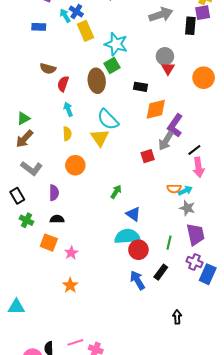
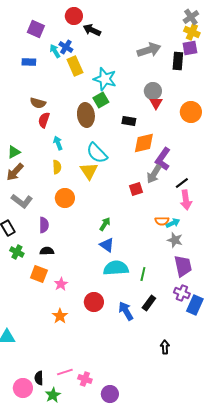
red semicircle: (63, 84) -> (44, 120), moved
blue triangle: (133, 214) -> (107, 245), moved
green line: (169, 243) -> (143, 274), moved
red circle: (138, 250) -> (94, 302), moved

